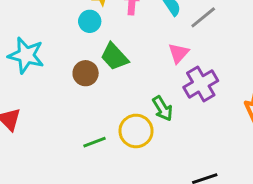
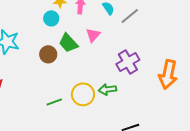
pink triangle: (179, 53) -> (93, 35), moved
green arrow: (162, 108) -> (107, 89), moved, turned 114

